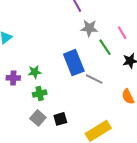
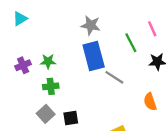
gray star: (89, 28) -> (91, 25), moved
purple cross: (13, 78) -> (23, 65), turned -32

